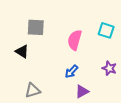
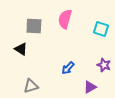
pink semicircle: (75, 40) -> (65, 19), moved
purple triangle: (82, 91) -> (90, 87), moved

